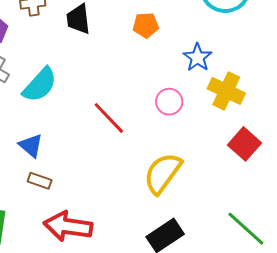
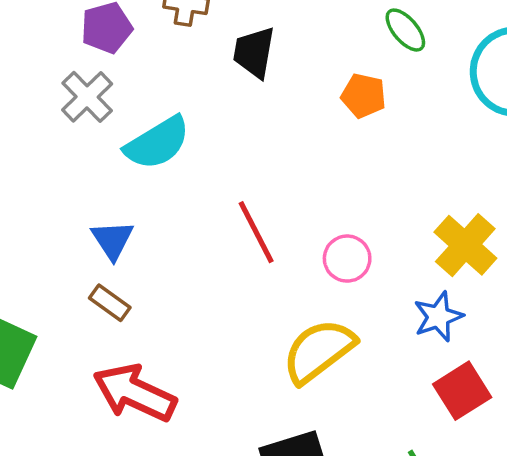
blue star: (198, 57) -> (438, 317), moved
pink circle: (169, 102) -> (347, 259), moved
red square: (245, 144) -> (462, 391), moved

